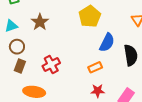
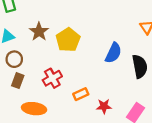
yellow pentagon: (90, 16) -> (68, 40), moved
orange rectangle: (95, 67) -> (81, 94), moved

